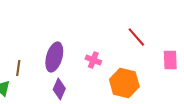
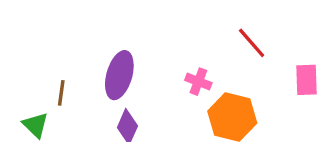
pink cross: (93, 60) -> (198, 82), moved

